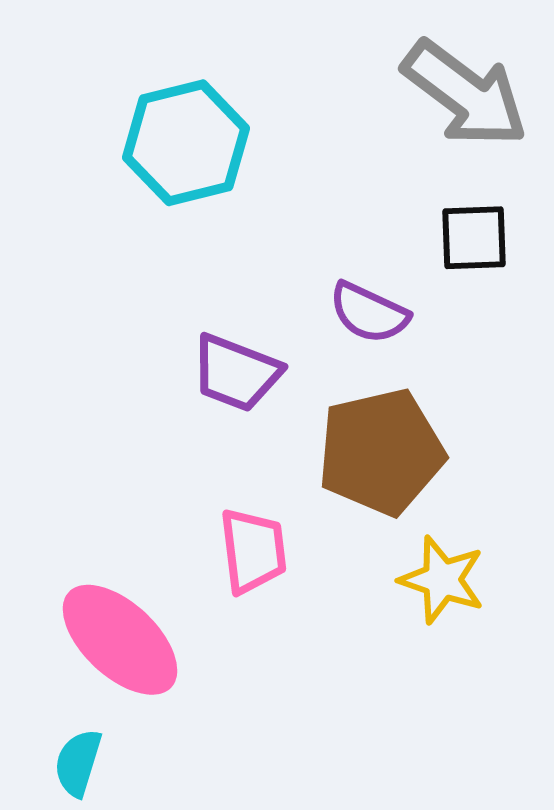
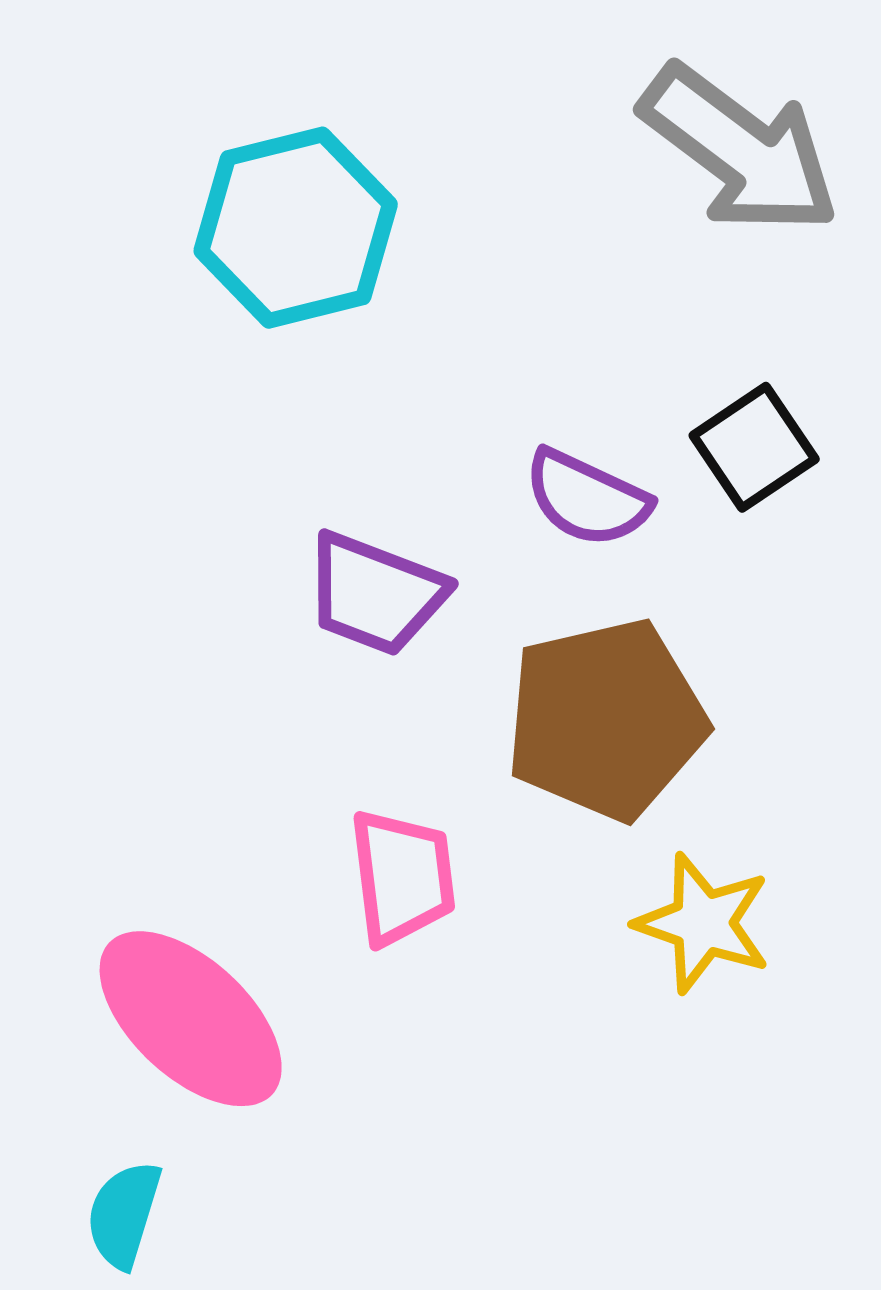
black square: (474, 238) -> (754, 447), moved, turned -32

